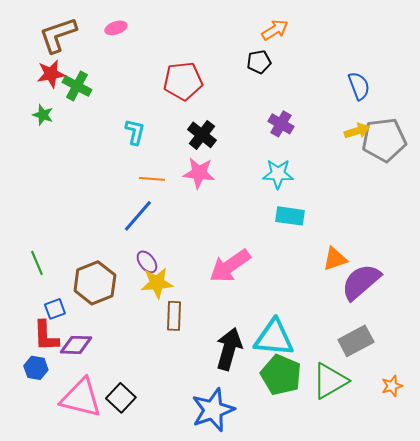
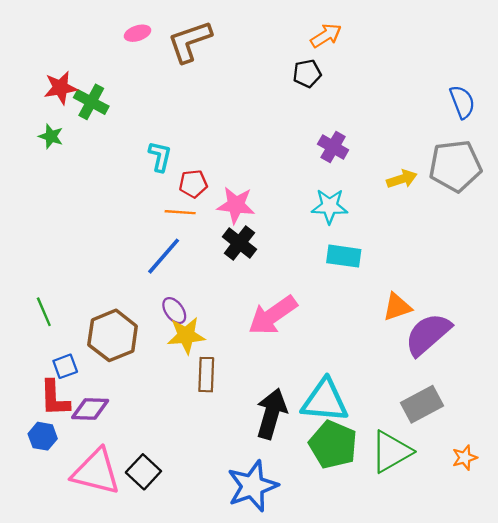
brown L-shape: (58, 35) -> (190, 41), moved
red pentagon: (183, 81) -> (193, 184), moved, size x0.6
blue semicircle: (359, 86) -> (462, 102), moved
yellow arrow: (357, 131) -> (402, 179), moved
black cross: (202, 135) -> (239, 243), moved

